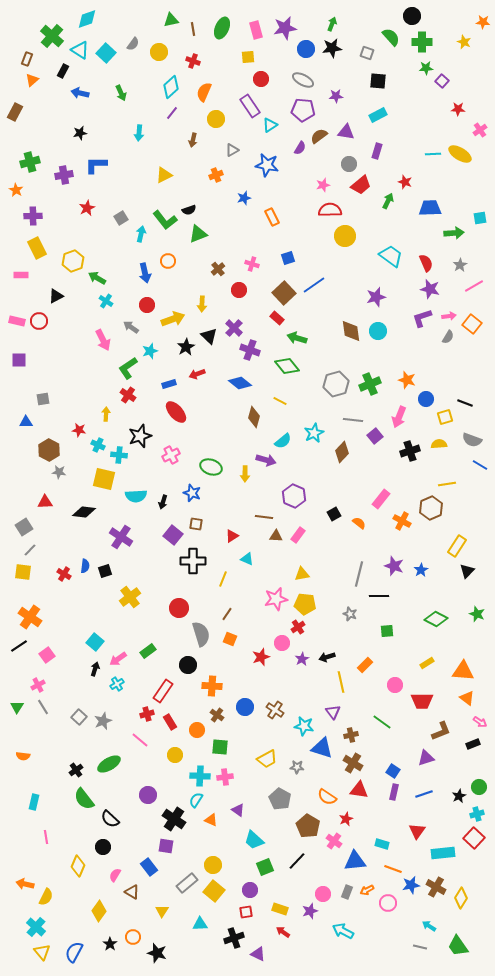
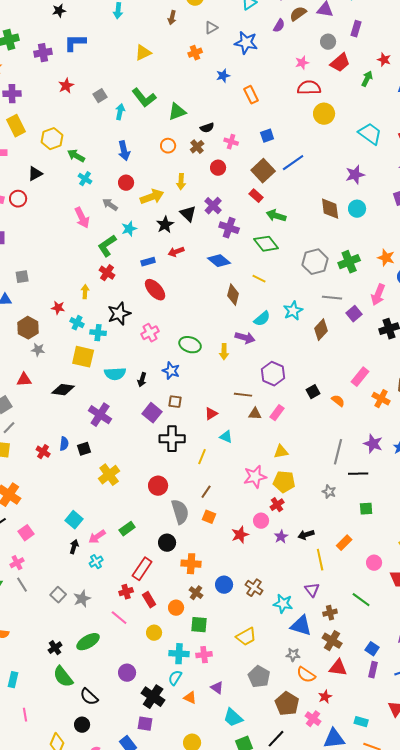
black semicircle: (189, 210) -> (207, 128), moved
orange circle: (168, 261) -> (168, 146), moved
gray star: (297, 767) -> (293, 655), moved

